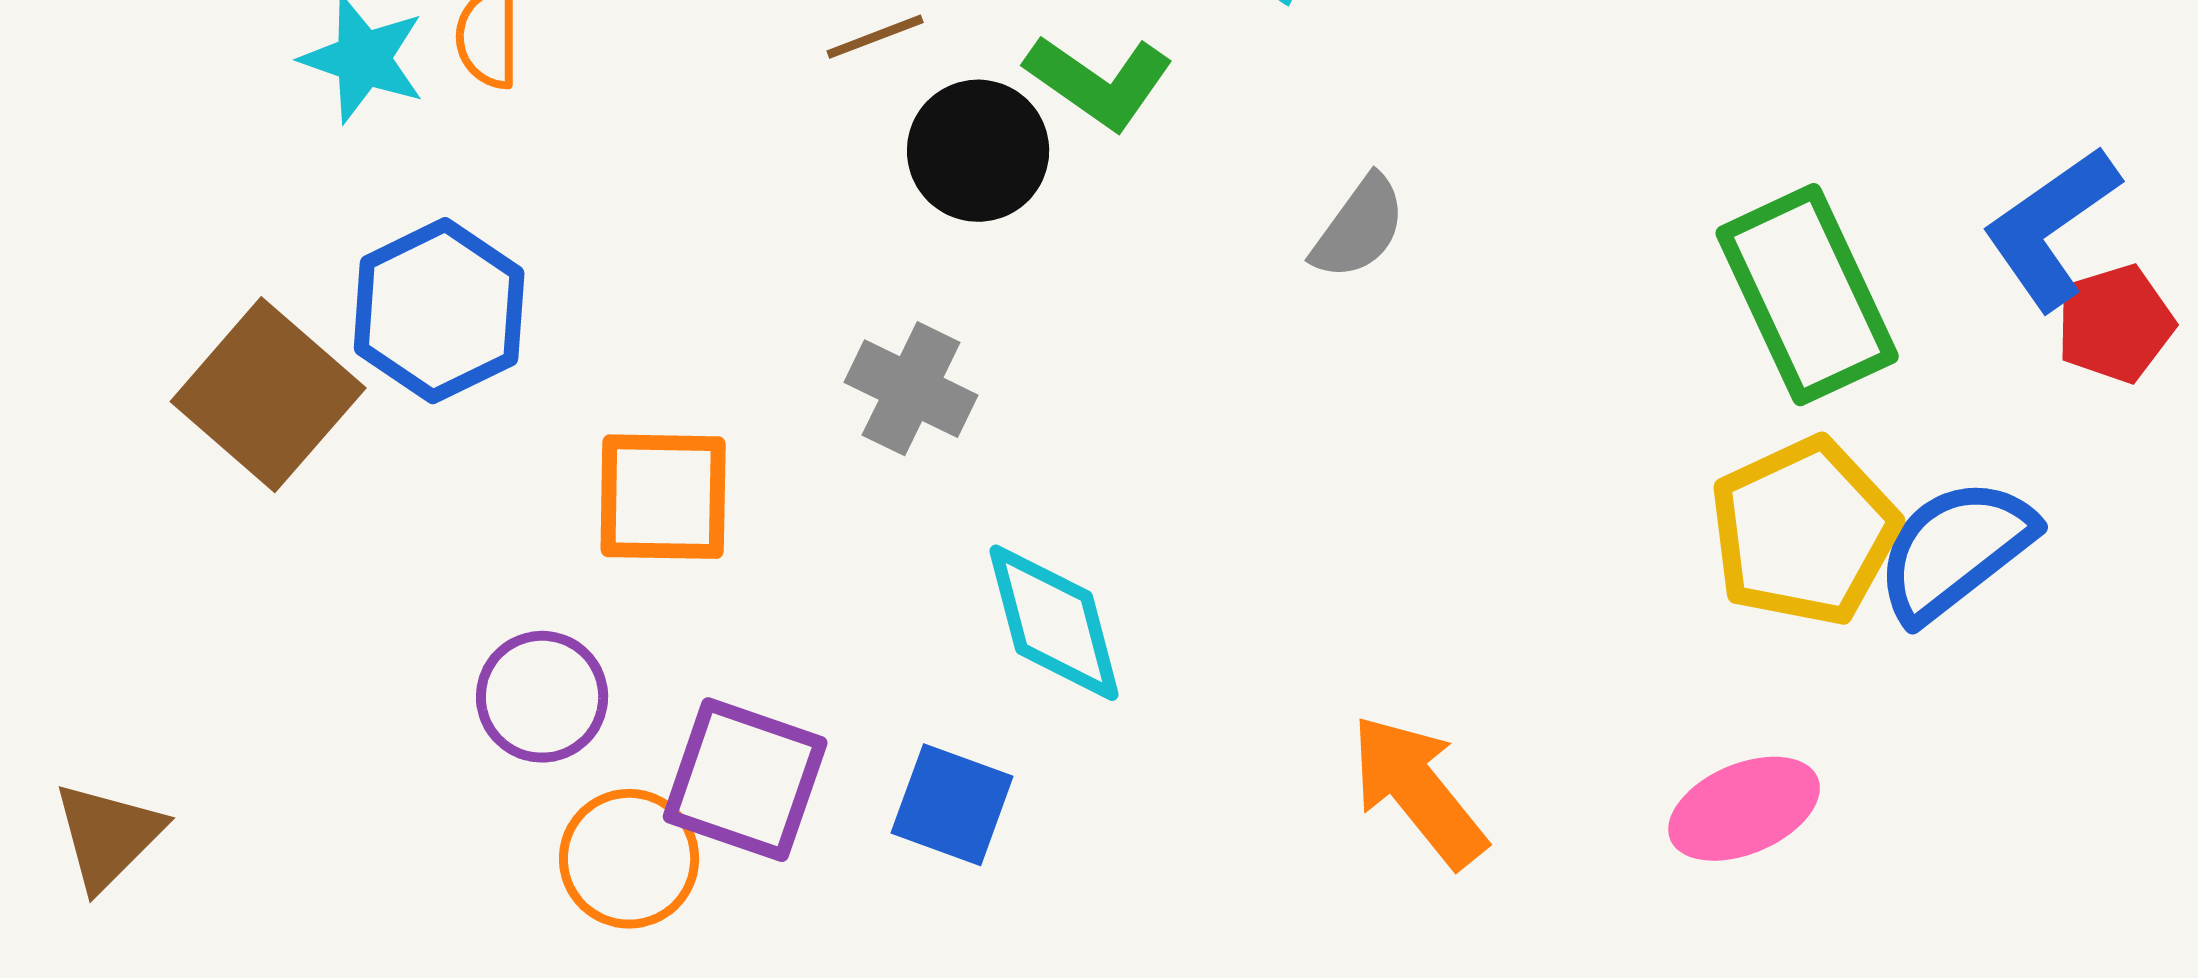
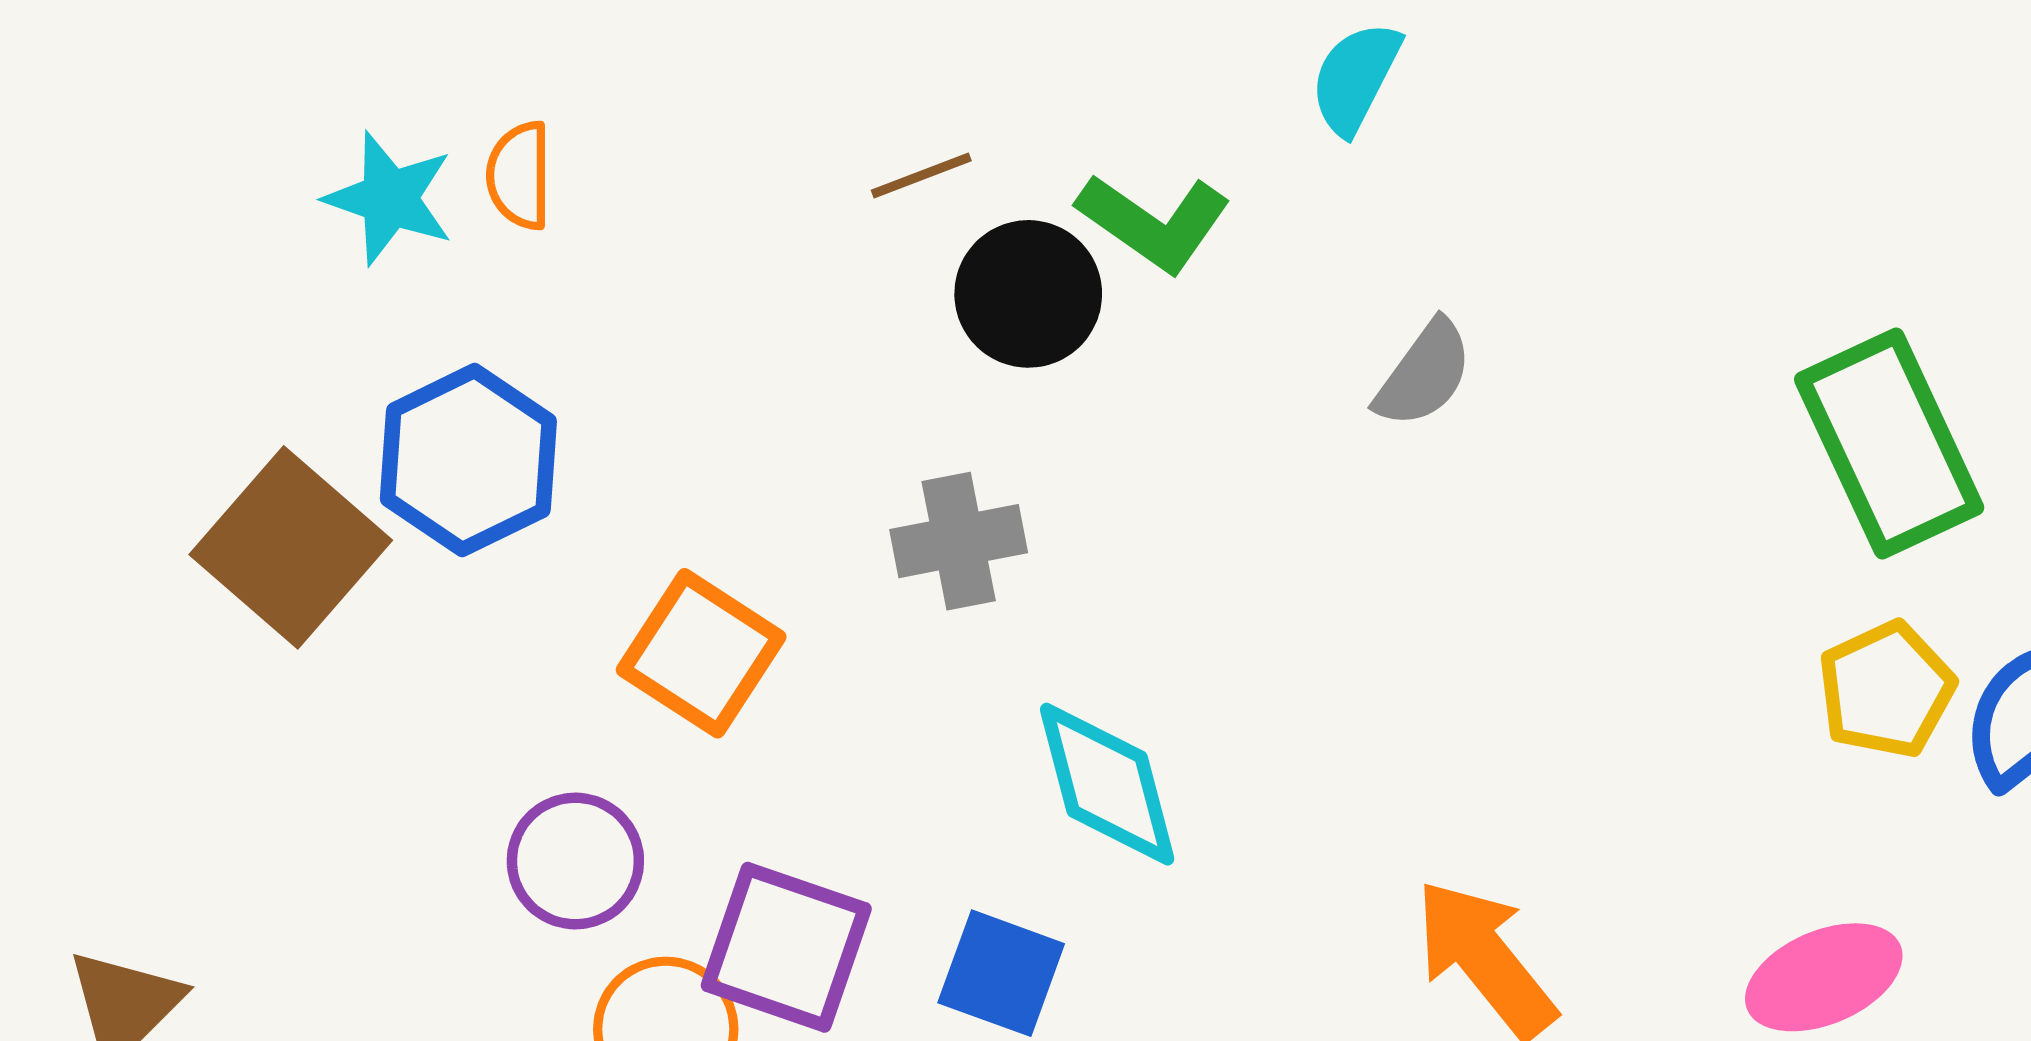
gray cross: (911, 389) -> (959, 541), turned -37
orange square: (663, 497) -> (701, 653), turned 32
yellow pentagon: (1804, 532) -> (1886, 690), size x0.7

